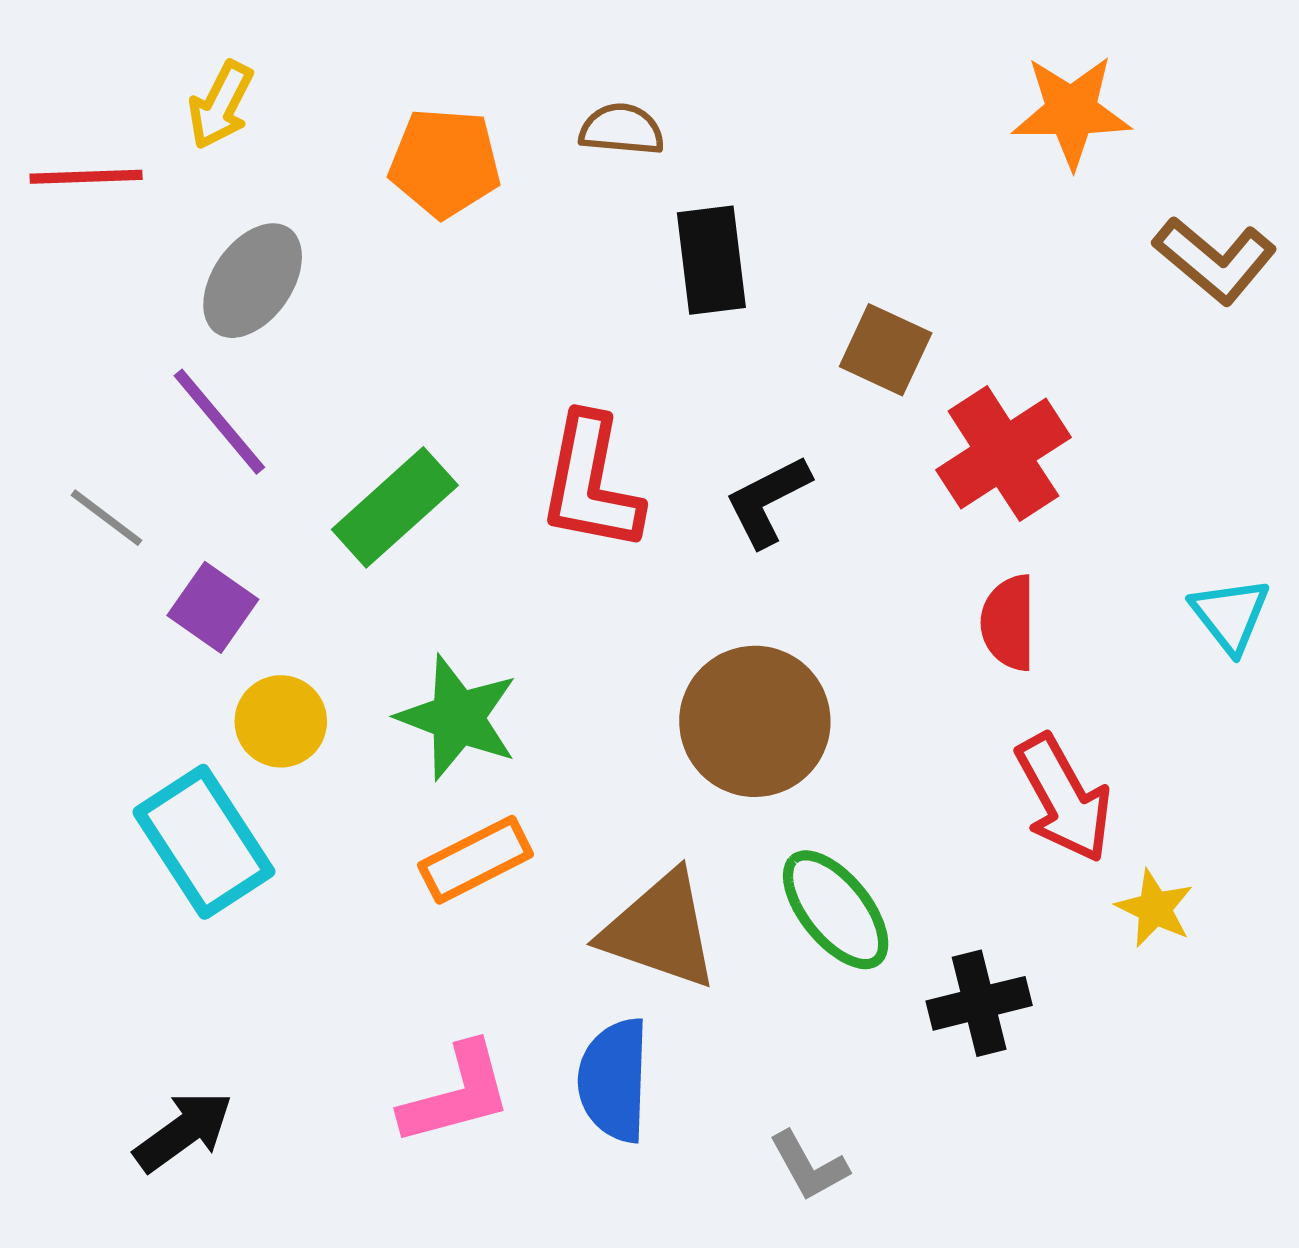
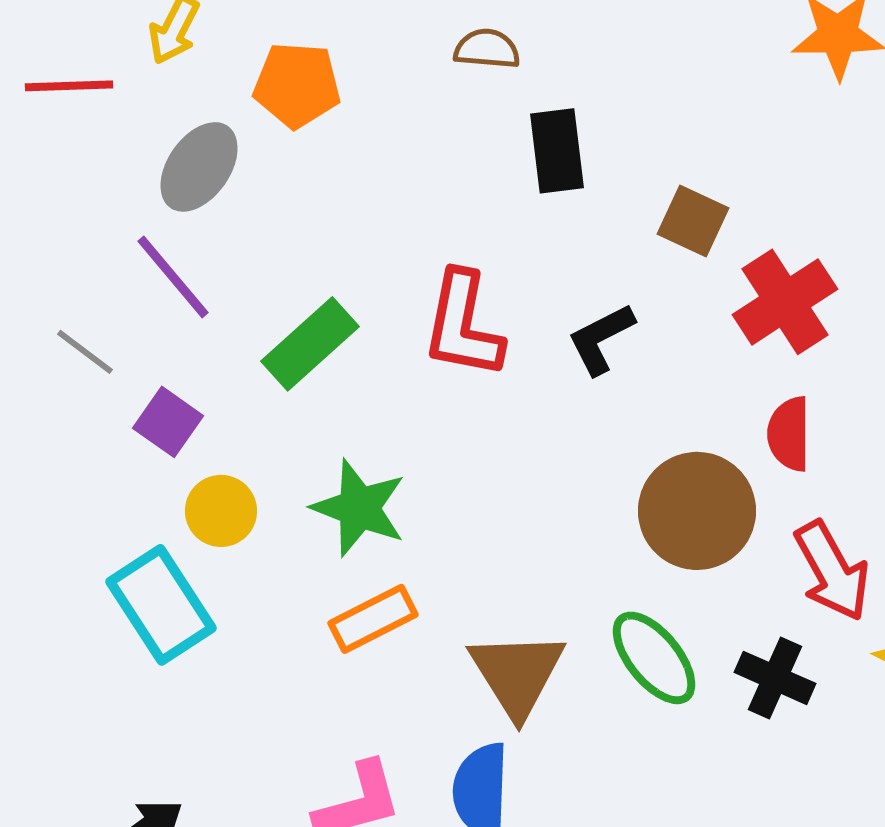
orange pentagon: (445, 163) -> (297, 85), moved
brown circle: (755, 721) -> (697, 511), moved
brown triangle: (660, 930) -> (517, 674), turned 39
black cross: (979, 1003) -> (775, 678), moved, turned 38

